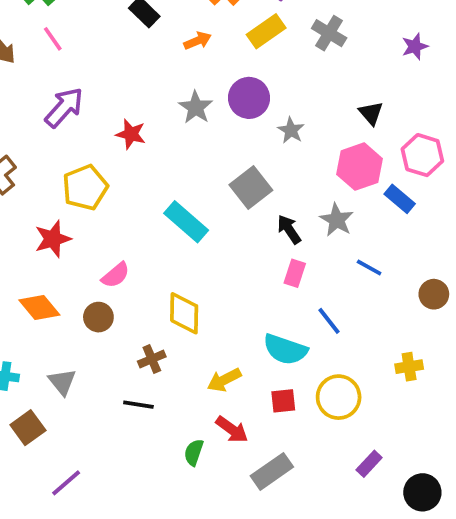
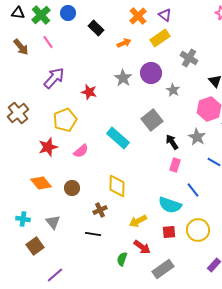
gray cross: (329, 33) -> (189, 58), moved
pink semicircle: (116, 275) -> (81, 151), moved

